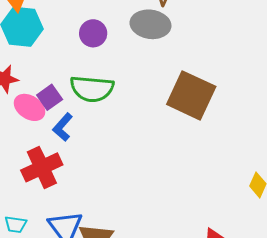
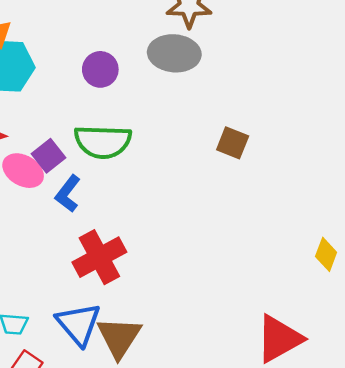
brown square: (191, 95) -> (233, 143), size x0.5
red cross: (42, 167) -> (99, 257), moved

